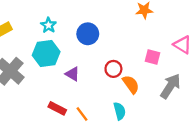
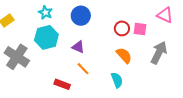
red circle: (113, 69) -> (122, 28), moved
purple triangle: (72, 74) -> (78, 47), moved
orange line: (82, 114) -> (83, 69), moved

